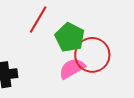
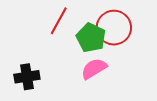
red circle: (92, 55) -> (114, 28), moved

